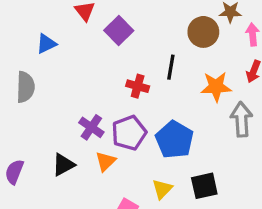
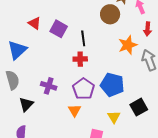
blue triangle: (46, 44) -> (17, 50), size x1.5
black line: (171, 67) -> (83, 38), moved
purple cross: (91, 127) -> (49, 86), moved
black triangle: (63, 165) -> (26, 104), moved

